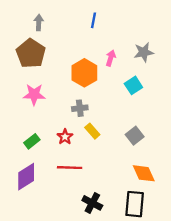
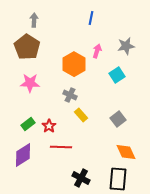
blue line: (93, 20) -> (91, 18), moved
gray cross: (80, 108) -> (70, 95), turned 32
red star: (65, 137) -> (49, 126), moved

